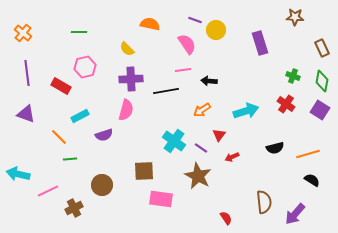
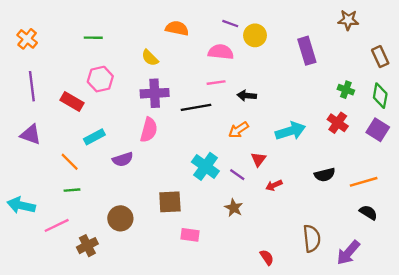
pink semicircle: (187, 44) -> (221, 52), turned -50
green line: (70, 159) -> (72, 190), moved
brown star: (198, 176) -> (234, 208), size x0.6
pink rectangle: (161, 199) -> (190, 235), size x0.7

